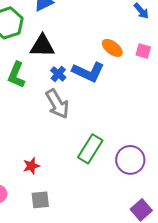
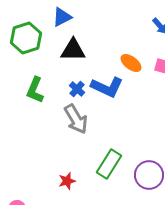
black triangle: (42, 46) -> (73, 50), moved
red star: (31, 166) -> (67, 181), moved

